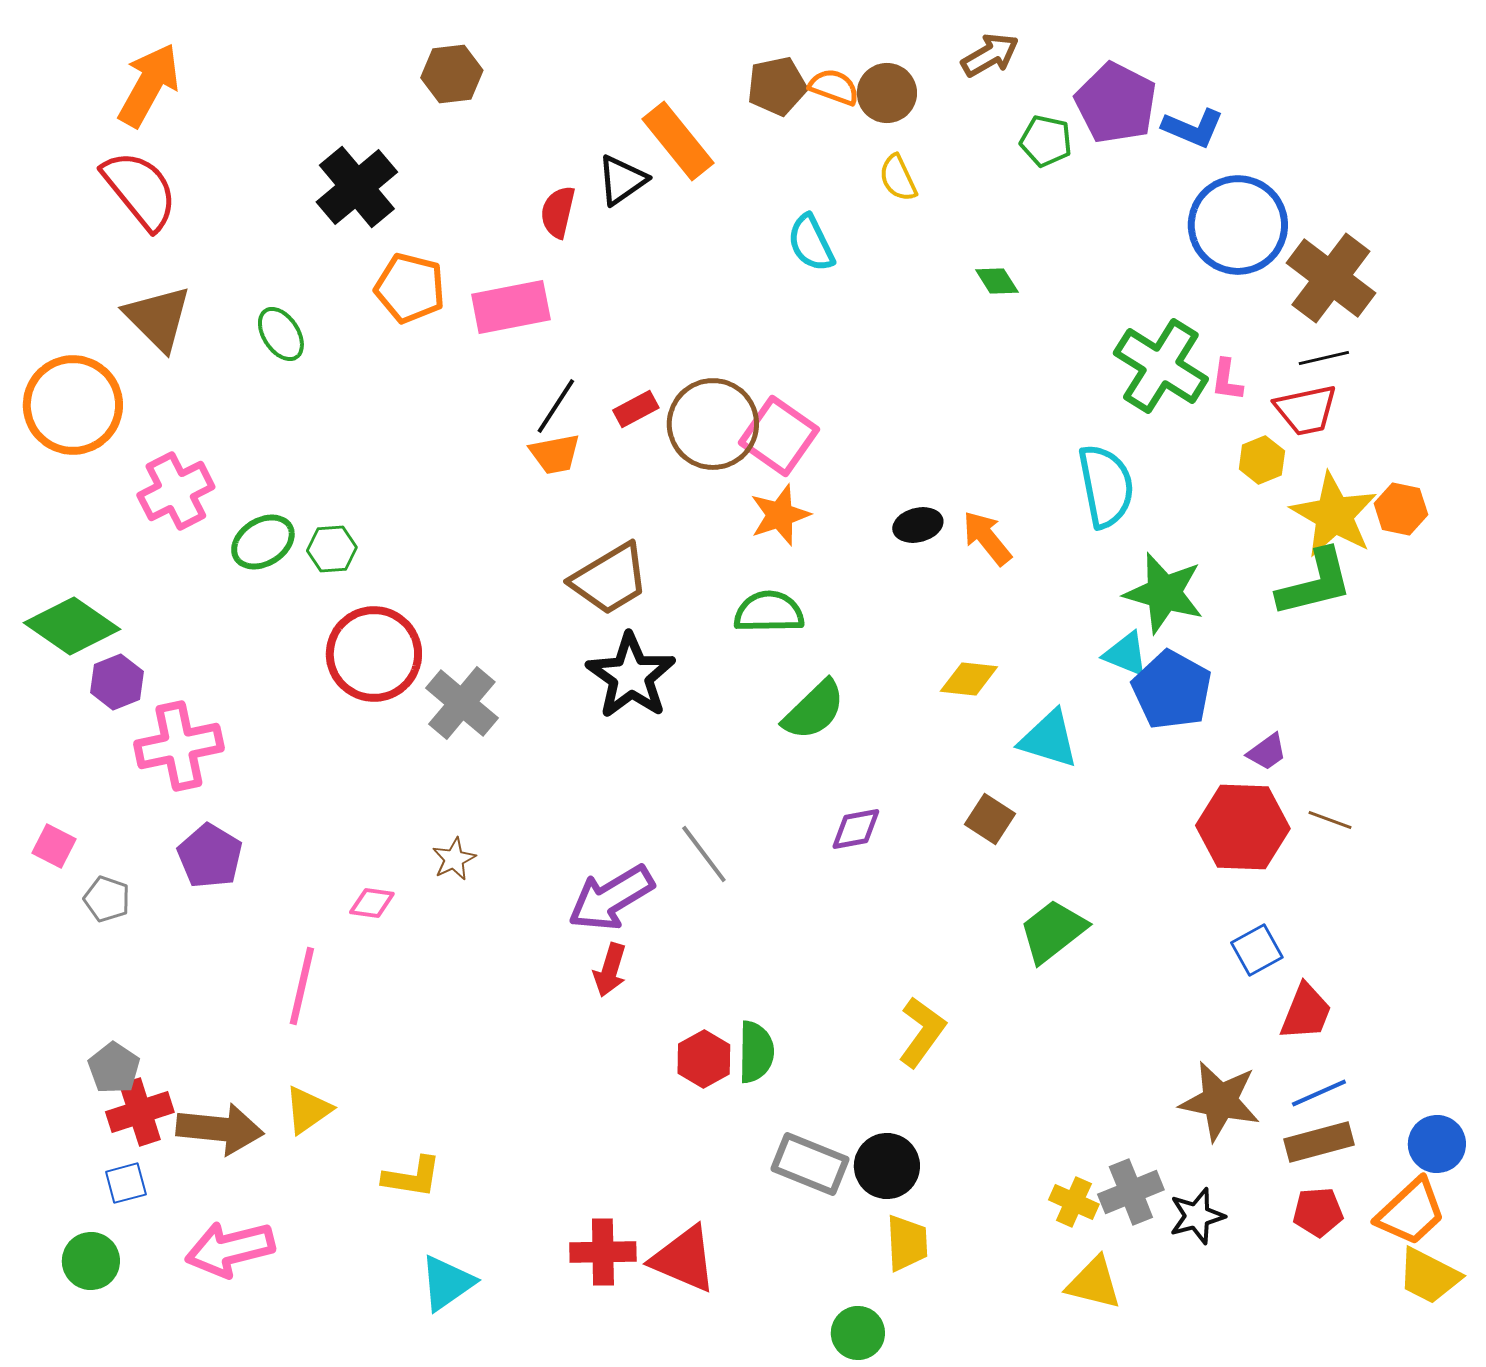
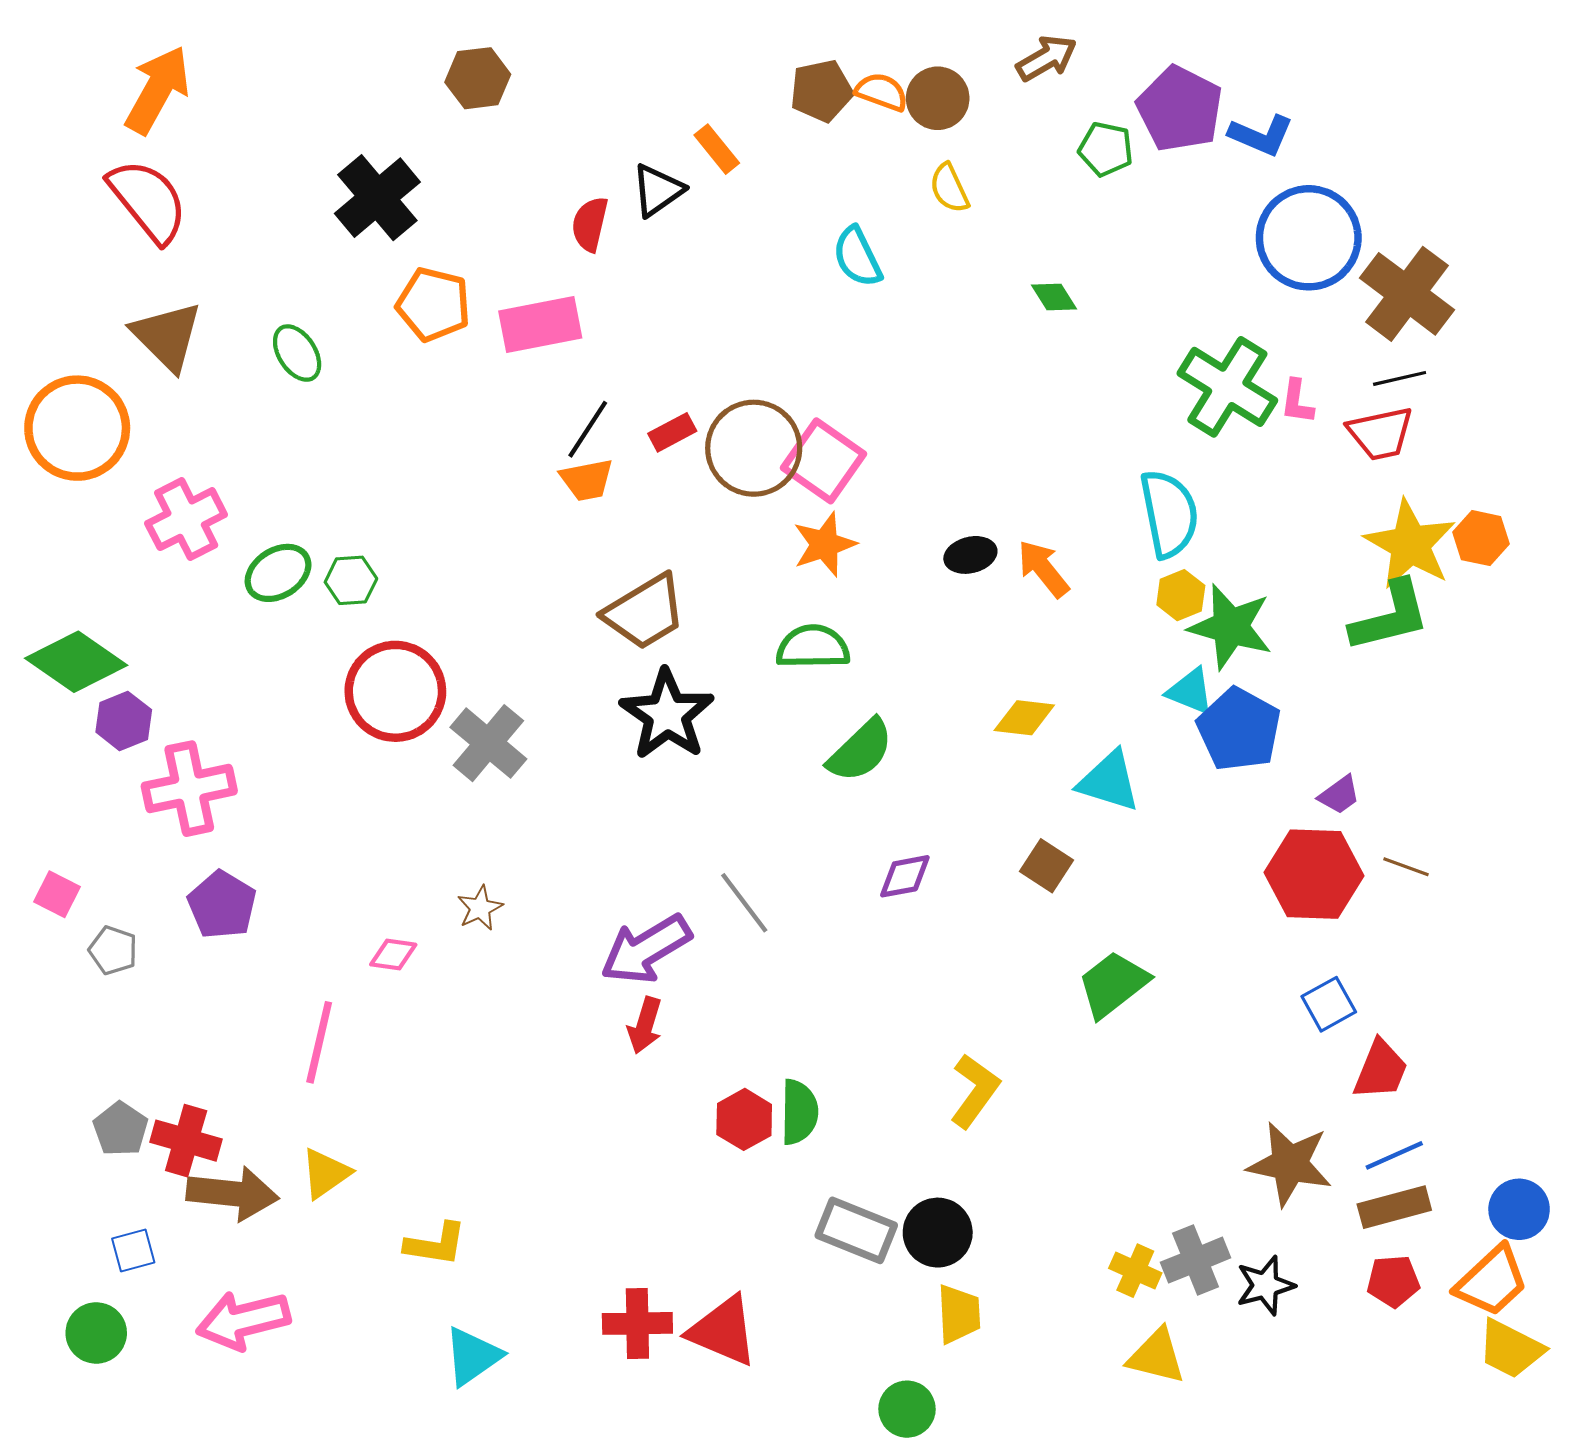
orange rectangle: (678, 141) -> (717, 149), size x0.6
yellow hexagon: (1262, 460) -> (1181, 595), moved
red cross: (140, 1112) -> (186, 1141), moved, turned 34

